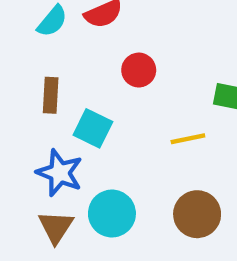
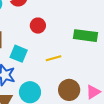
yellow line: (188, 139) -> (53, 58), moved

